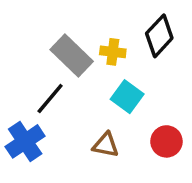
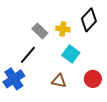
gray rectangle: (72, 55) -> (40, 31), size x0.7

